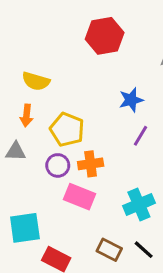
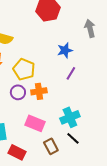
pink rectangle: (80, 197) -> (35, 123), moved
brown rectangle: (109, 250) -> (51, 146), turned 35
black line: (144, 250) -> (73, 138), moved

